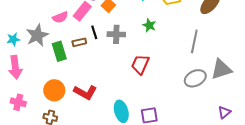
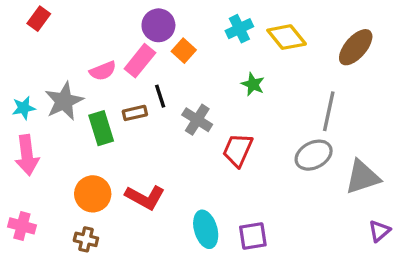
gray cross: (116, 34) -> (197, 120), moved, turned 30
gray triangle: (221, 69) -> (362, 177), moved
gray ellipse: (195, 78) -> (314, 155), moved
pink cross: (18, 102) -> (22, 226), moved

